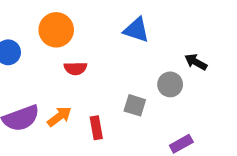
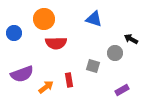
red semicircle: (75, 68) -> (56, 43), size x1.5
orange arrow: (59, 117) -> (46, 87), moved

